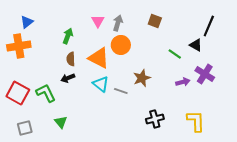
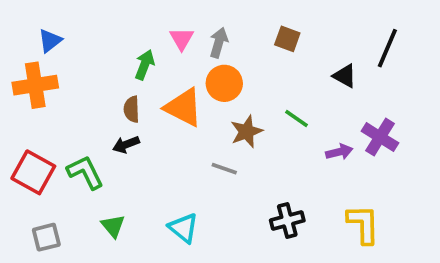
green arrow: (68, 36) -> (145, 65), moved
black triangle: (196, 45) -> (345, 76), moved
green line: (175, 54) -> (297, 119), moved
brown star: (142, 78) -> (247, 132), moved
cyan triangle: (101, 84) -> (183, 228), moved

